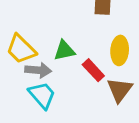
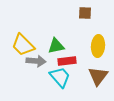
red rectangle: (93, 70) -> (67, 61), moved, turned -54
cyan trapezoid: (42, 95) -> (60, 77), moved

